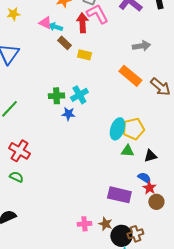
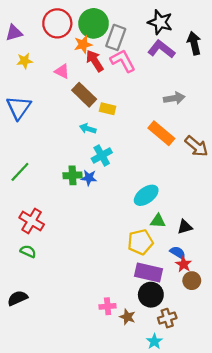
red arrow: (82, 23) -> (95, 61), moved, turned -30
cyan arrow: (55, 27) -> (88, 129), moved
brown rectangle: (64, 43) -> (84, 95), size x1.5
green cross: (56, 96) -> (72, 175), moved
cyan ellipse: (117, 129) -> (146, 195), turned 35
yellow pentagon: (133, 129) -> (140, 242), moved
brown star: (105, 224) -> (127, 317), moved
black circle: (121, 236) -> (151, 295), moved

